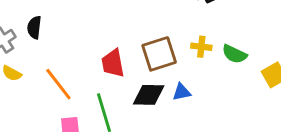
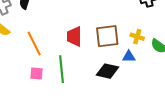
blue triangle: (182, 92) -> (129, 57), moved
black diamond: (149, 95) -> (108, 71), moved

